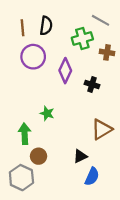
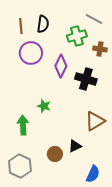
black cross: (92, 84) -> (86, 79), size x1.5
brown circle: (39, 156) -> (55, 154), moved
blue semicircle: (92, 176) -> (93, 174), moved

